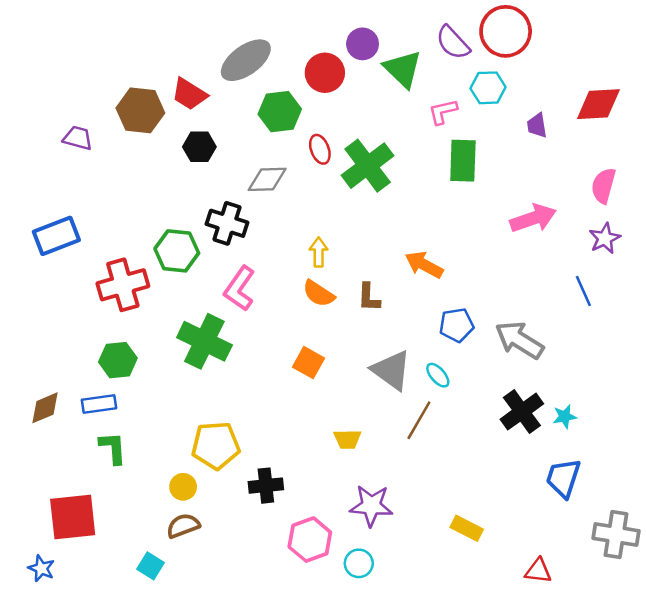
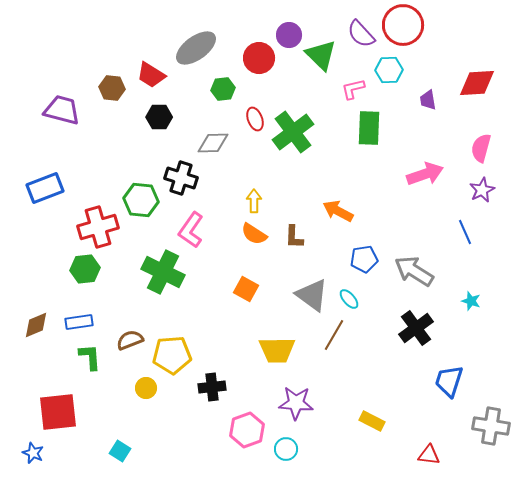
brown hexagon: (140, 110) -> (112, 88), size x0.7
green hexagon: (280, 112) -> (223, 89), size x0.7
purple trapezoid: (78, 138) -> (62, 110), size x1.5
green hexagon: (118, 360) -> (85, 269), moved
cyan star: (565, 417) -> (471, 301), moved, turned 30
yellow trapezoid: (347, 439) -> (277, 350), size x1.6
brown semicircle: (183, 526) -> (130, 340), moved

